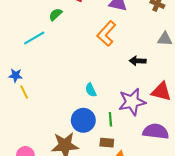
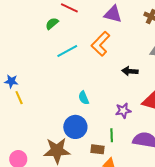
cyan line: (34, 38) -> (67, 51), moved
purple star: (132, 102) -> (123, 111), size x0.6
green line: (110, 119) -> (112, 135), moved

